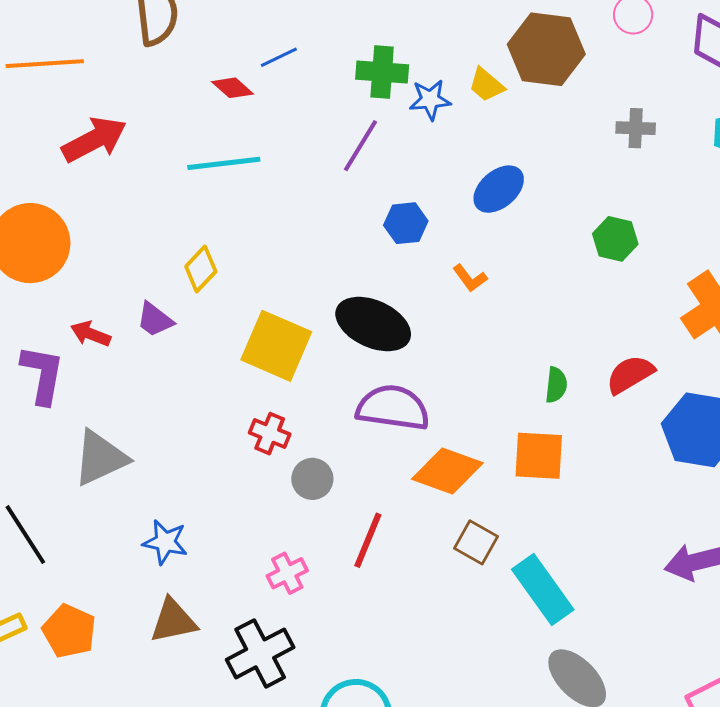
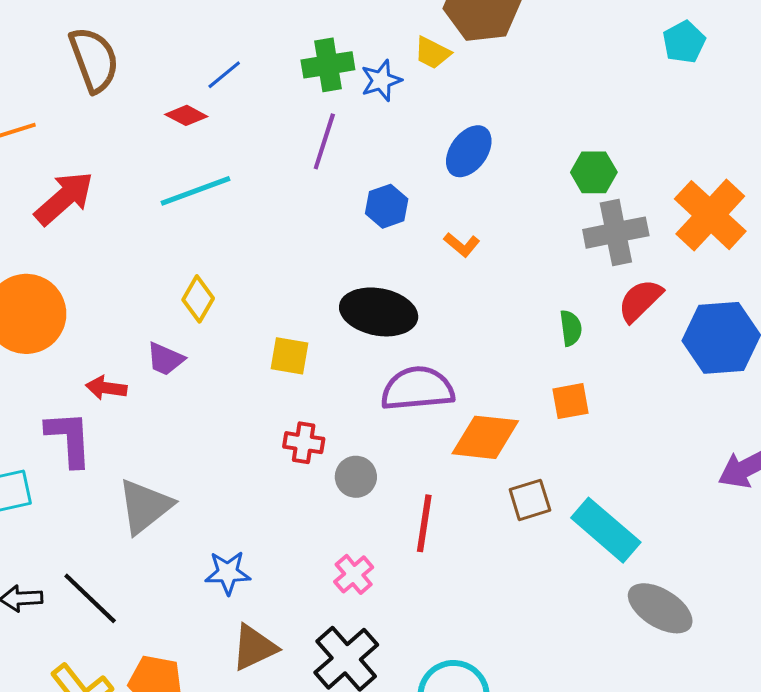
gray cross: (636, 128) -> (616, 233), moved, size x1.6
yellow square: (276, 346) -> (289, 356), size x0.6
orange square: (539, 456) -> (570, 401), size x0.7
brown square: (476, 542) -> (530, 500), turned -33

